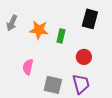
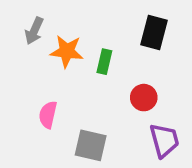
gray arrow: (12, 23) -> (34, 31), moved
purple trapezoid: (81, 84) -> (164, 140), moved

